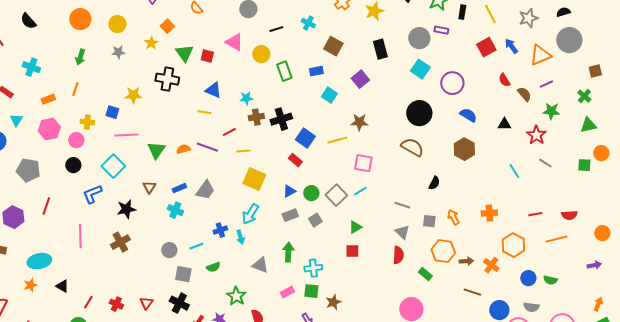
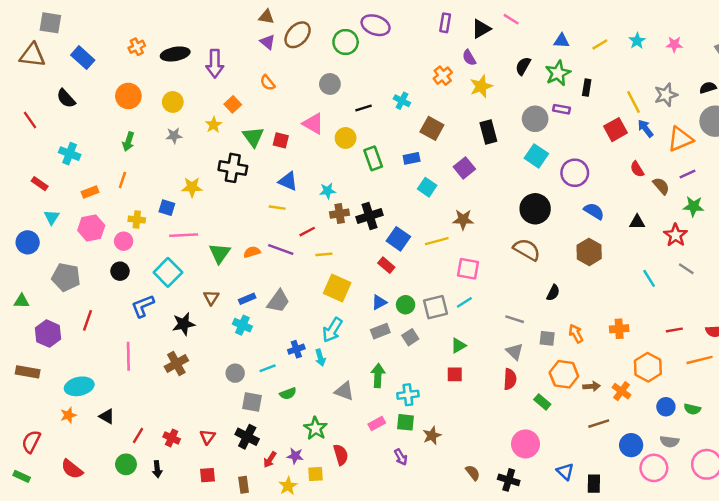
yellow line: (490, 14) -> (633, 102), moved
gray square: (336, 195) -> (436, 307), turned 30
brown line: (472, 292) -> (599, 424), turned -36

